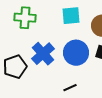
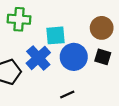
cyan square: (71, 16) -> (55, 35), moved

